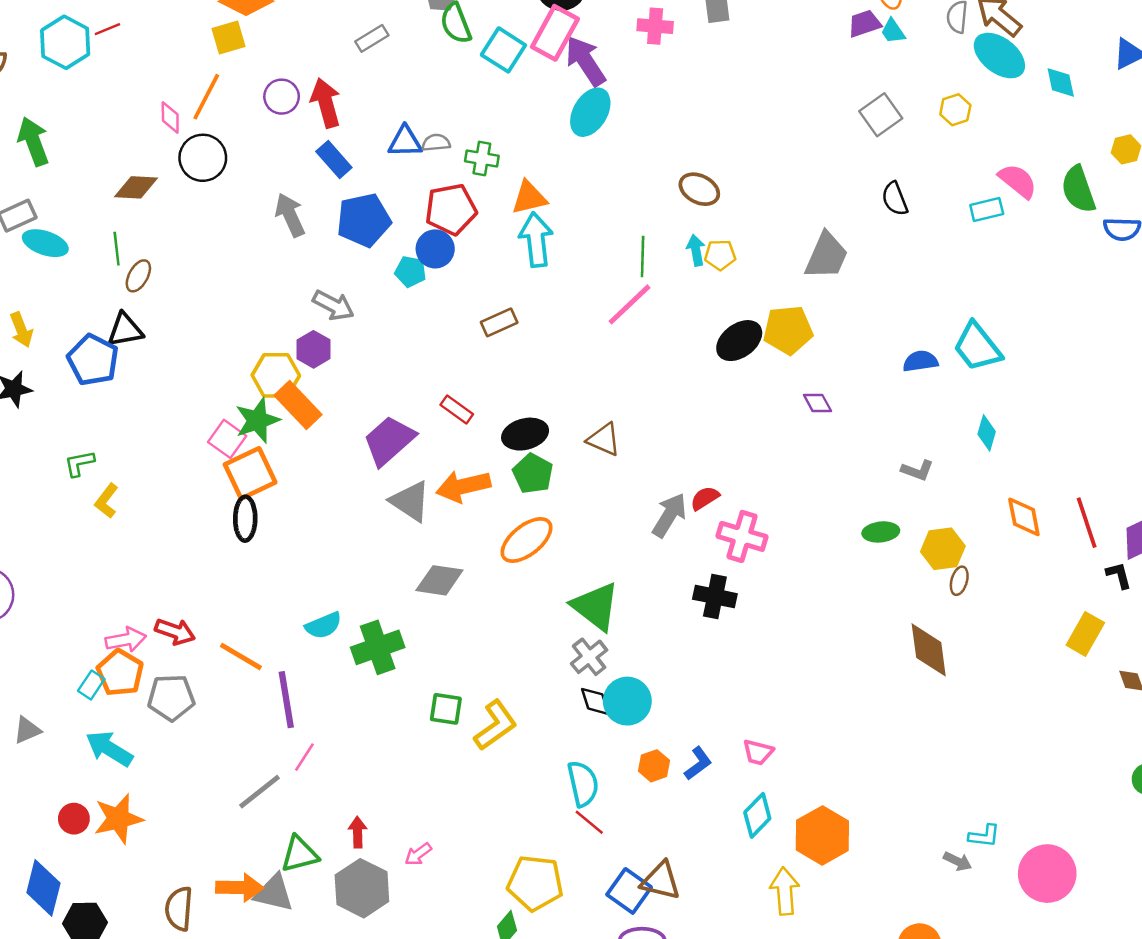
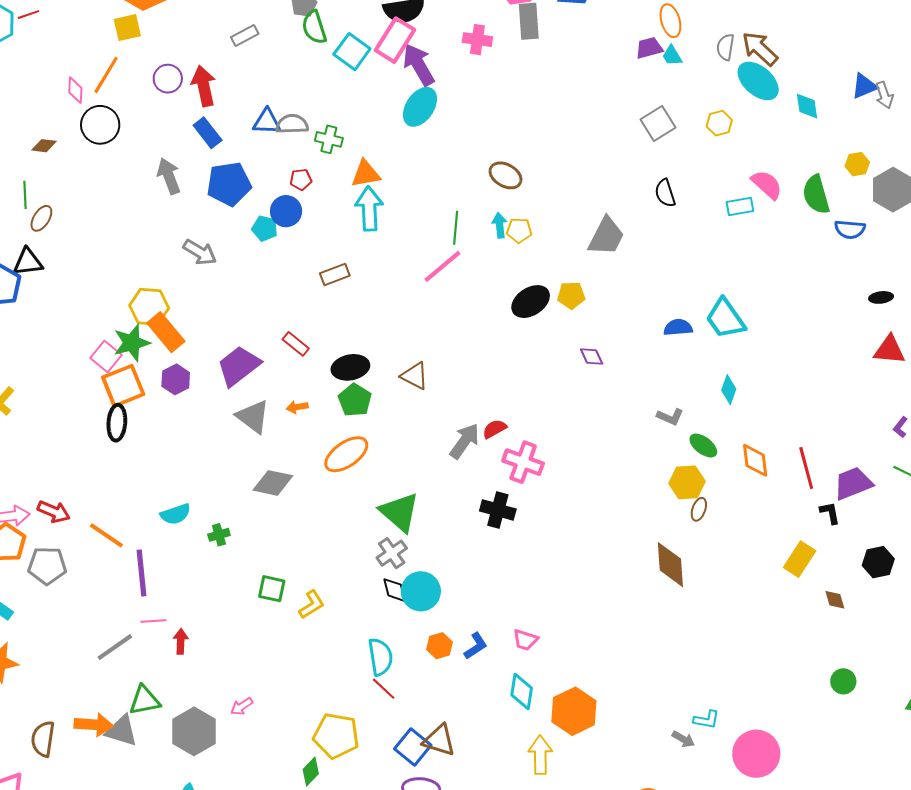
gray semicircle: (436, 143) -> (292, 124), size x1.4
brown diamond: (136, 187) -> (44, 146), size x0.7
red pentagon: (451, 209) -> (301, 179), size x0.5
yellow pentagon: (788, 330) -> (571, 295), size x0.7
purple hexagon: (314, 349) -> (176, 379), moved
orange arrow: (463, 486) -> (297, 407), size x0.5
green ellipse: (881, 532) -> (703, 446), moved, turned 40
green cross: (378, 647) -> (219, 535), size x0.5
yellow L-shape: (496, 725) -> (312, 605), size x0.7
pink line: (304, 757) -> (153, 621), turned 50
cyan diamond: (757, 815) -> (522, 691), turned -39
red arrow: (358, 832) -> (181, 641), moved

